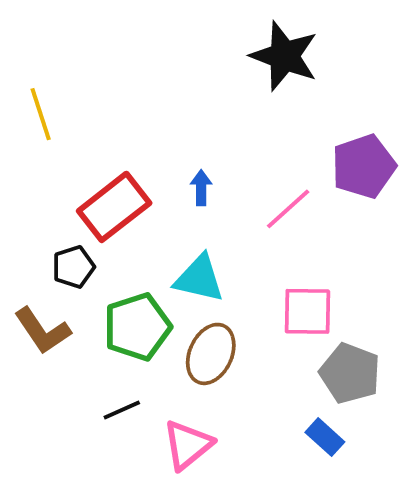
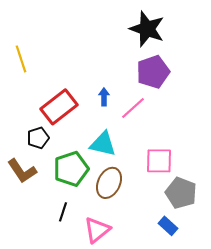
purple pentagon: (364, 166) -> (153, 72), moved
pink line: (288, 209) -> (133, 108), moved
black line: (122, 410) -> (63, 212), turned -48

